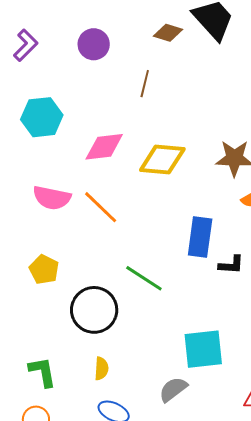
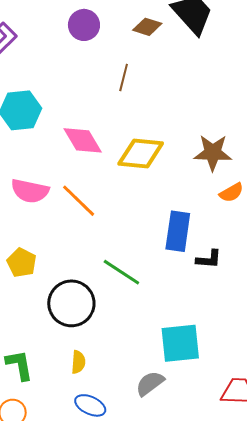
purple circle: (94, 44) -> (84, 25), moved
pink diamond: (104, 147) -> (83, 140), turned 66

